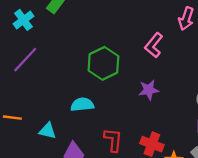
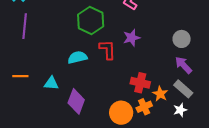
purple line: (25, 60) -> (25, 26), turned -30
red L-shape: (113, 140) -> (107, 50), moved

